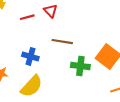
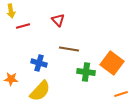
red line: (27, 17) -> (23, 26), moved

